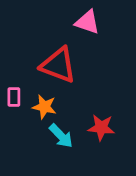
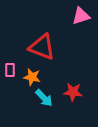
pink triangle: (87, 22) -> (81, 16), moved, turned -36

